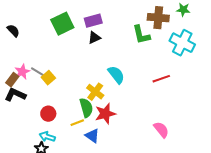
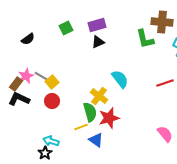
green square: (62, 24) -> (66, 28), size x0.6
black semicircle: (13, 31) -> (28, 39), moved, turned 96
red circle: (48, 114) -> (52, 101), moved

